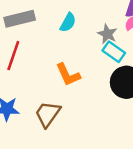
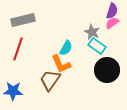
cyan semicircle: (68, 22) -> (66, 48), moved
brown trapezoid: (48, 114) -> (50, 80), moved

